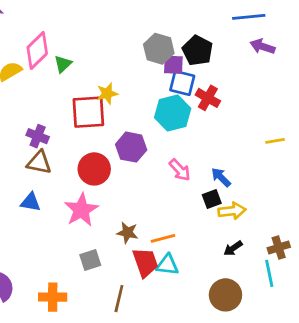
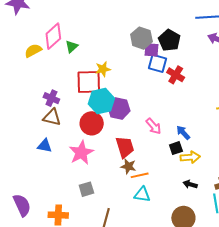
cyan hexagon: (173, 113) -> (101, 101), moved
brown star: (127, 233) -> (128, 166), moved
black arrow: (233, 248) -> (190, 184), turned 48
red trapezoid: (145, 262) -> (125, 147), moved

